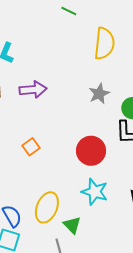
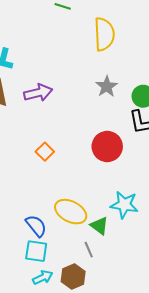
cyan star: (95, 192) -> (124, 205), moved
yellow ellipse: (47, 207) -> (71, 212), turned -76

